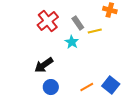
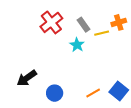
orange cross: (110, 10) -> (119, 22), moved, turned -32
black arrow: (44, 65) -> (27, 78), moved

